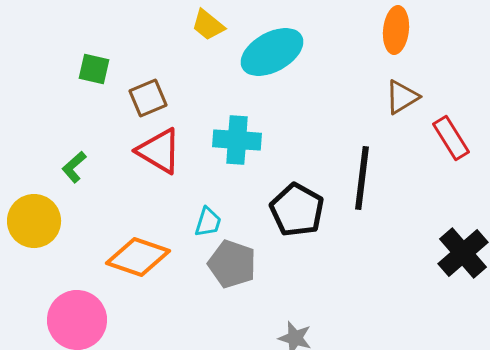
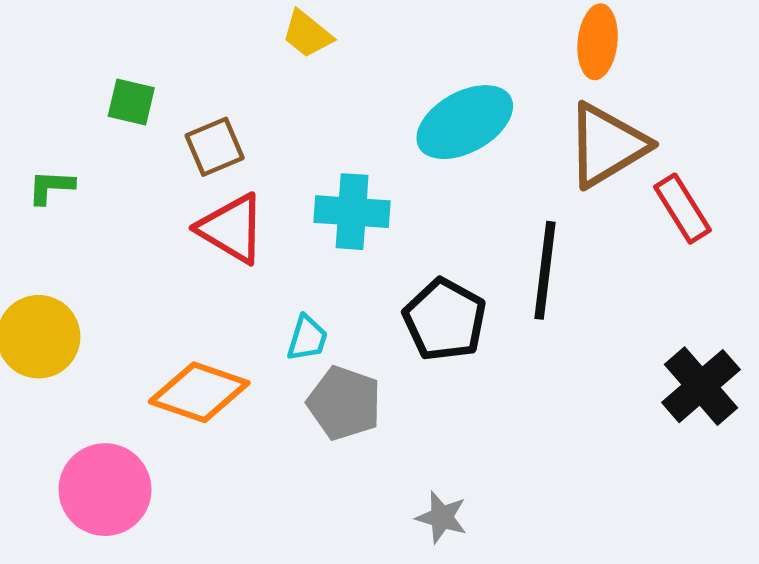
cyan ellipse: (272, 52) -> (465, 122), moved
brown triangle: (402, 97) -> (607, 145), size x1.6
green L-shape: (74, 167) -> (51, 187), moved, turned 44

